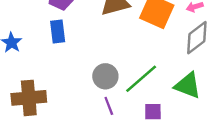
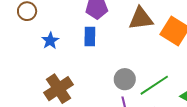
brown cross: (29, 98) -> (58, 89), turned -36

